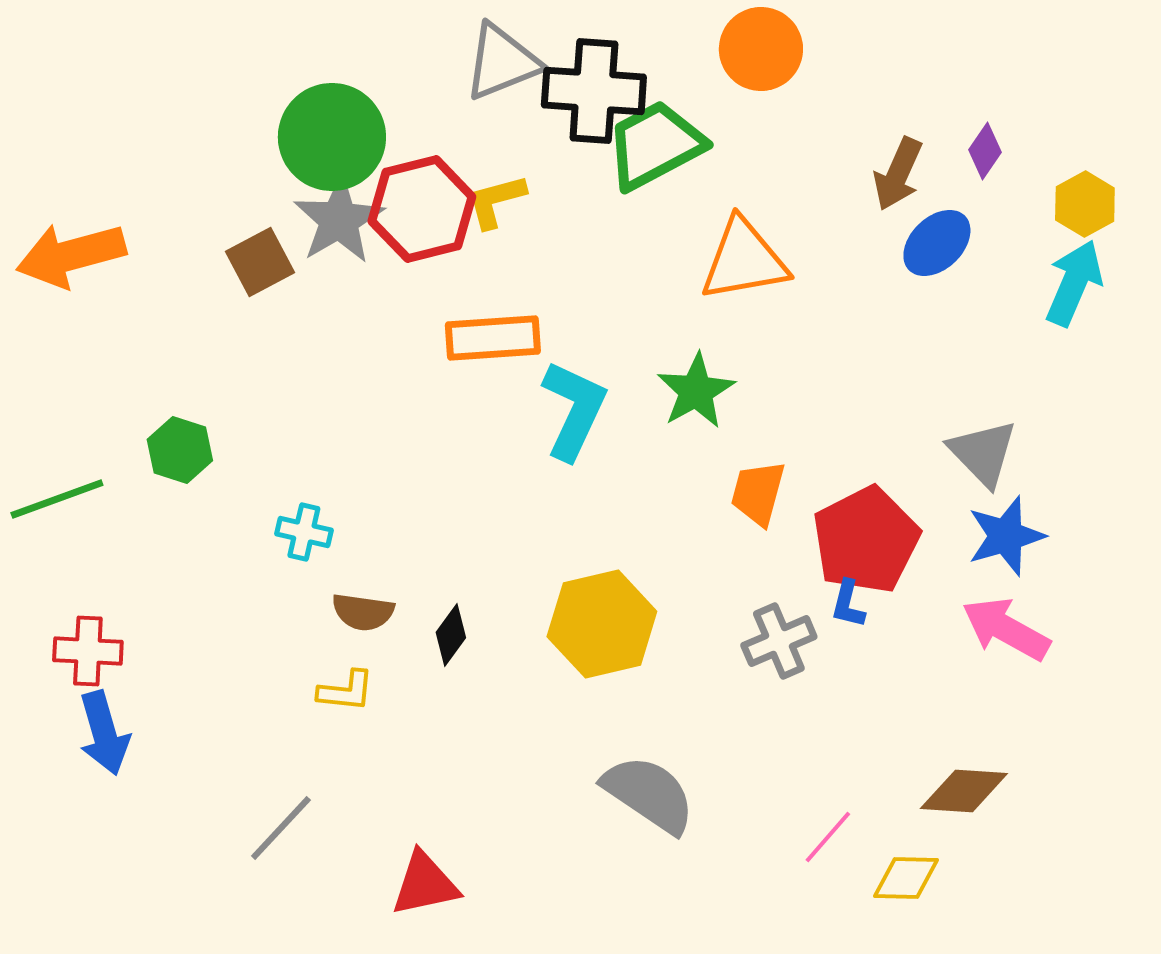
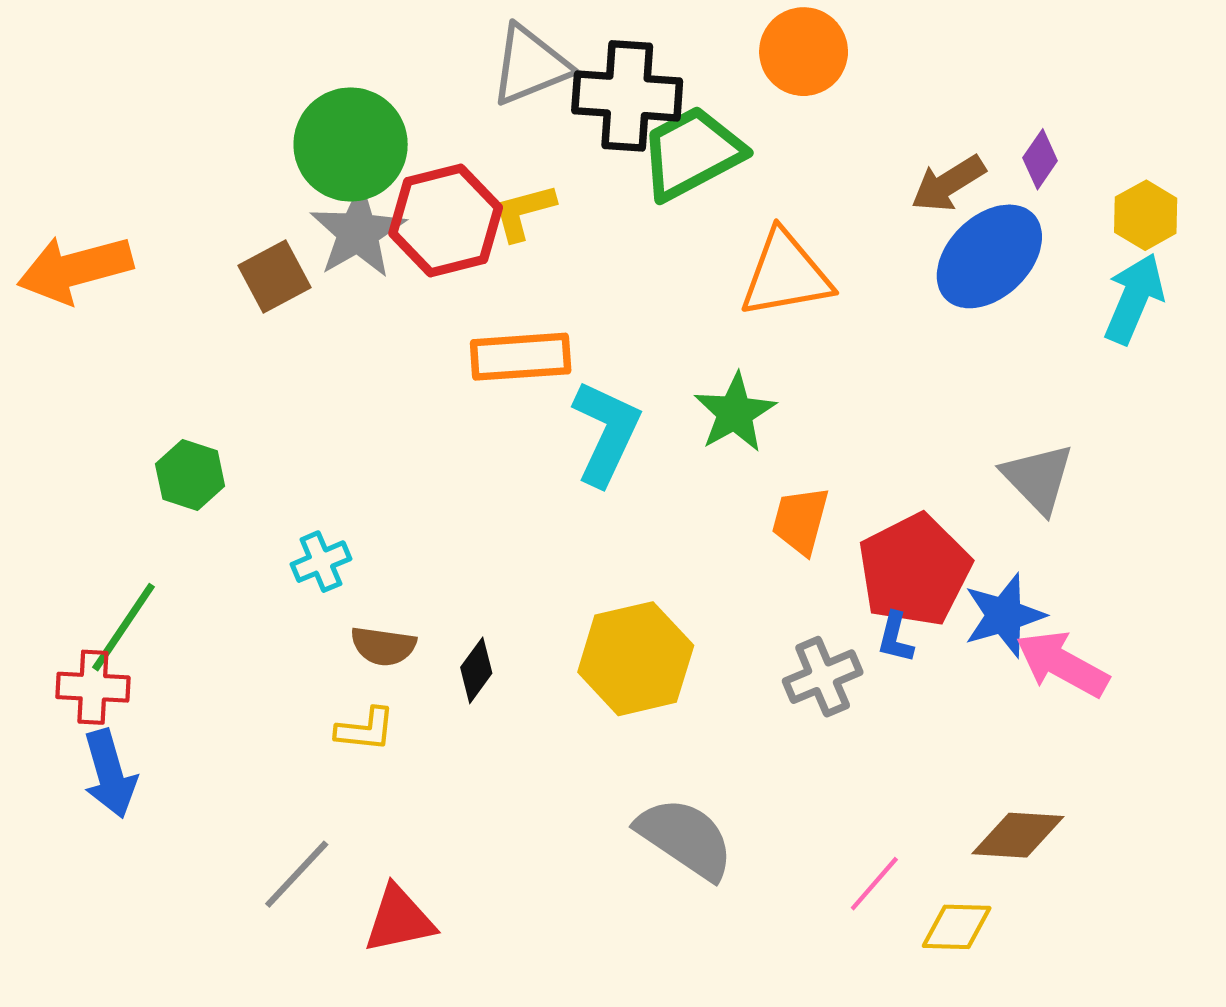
brown arrow: (898, 174) -> (948, 184), turned 34
blue ellipse: (937, 243) -> (989, 256), size x1.5
green line: (57, 499) -> (124, 627), moved, turned -36
cyan cross: (304, 532) -> (321, 562), turned -36
blue star: (1006, 536) -> (1004, 615), moved
red triangle: (425, 884) -> (399, 920), moved

